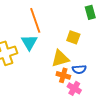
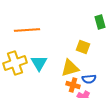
orange line: (35, 20) -> (27, 30), moved, turned -75
cyan triangle: (29, 42) -> (39, 63), moved

